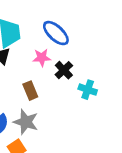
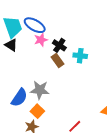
blue ellipse: (56, 33) -> (35, 25), moved
brown rectangle: (30, 91) -> (57, 61), moved

